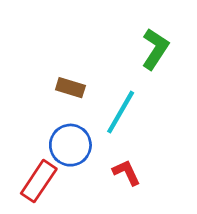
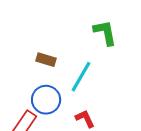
green L-shape: (155, 49) -> (105, 33), turned -44

